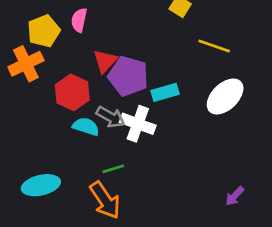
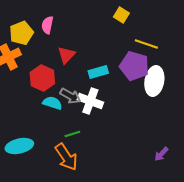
purple pentagon: (128, 76) -> (134, 66), moved
cyan rectangle: (165, 92) -> (98, 72), moved
white ellipse: (225, 97) -> (154, 81), turned -36

